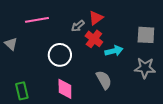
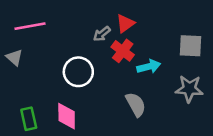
pink line: (37, 20) -> (30, 26), moved
pink diamond: (65, 89) -> (67, 116), moved

